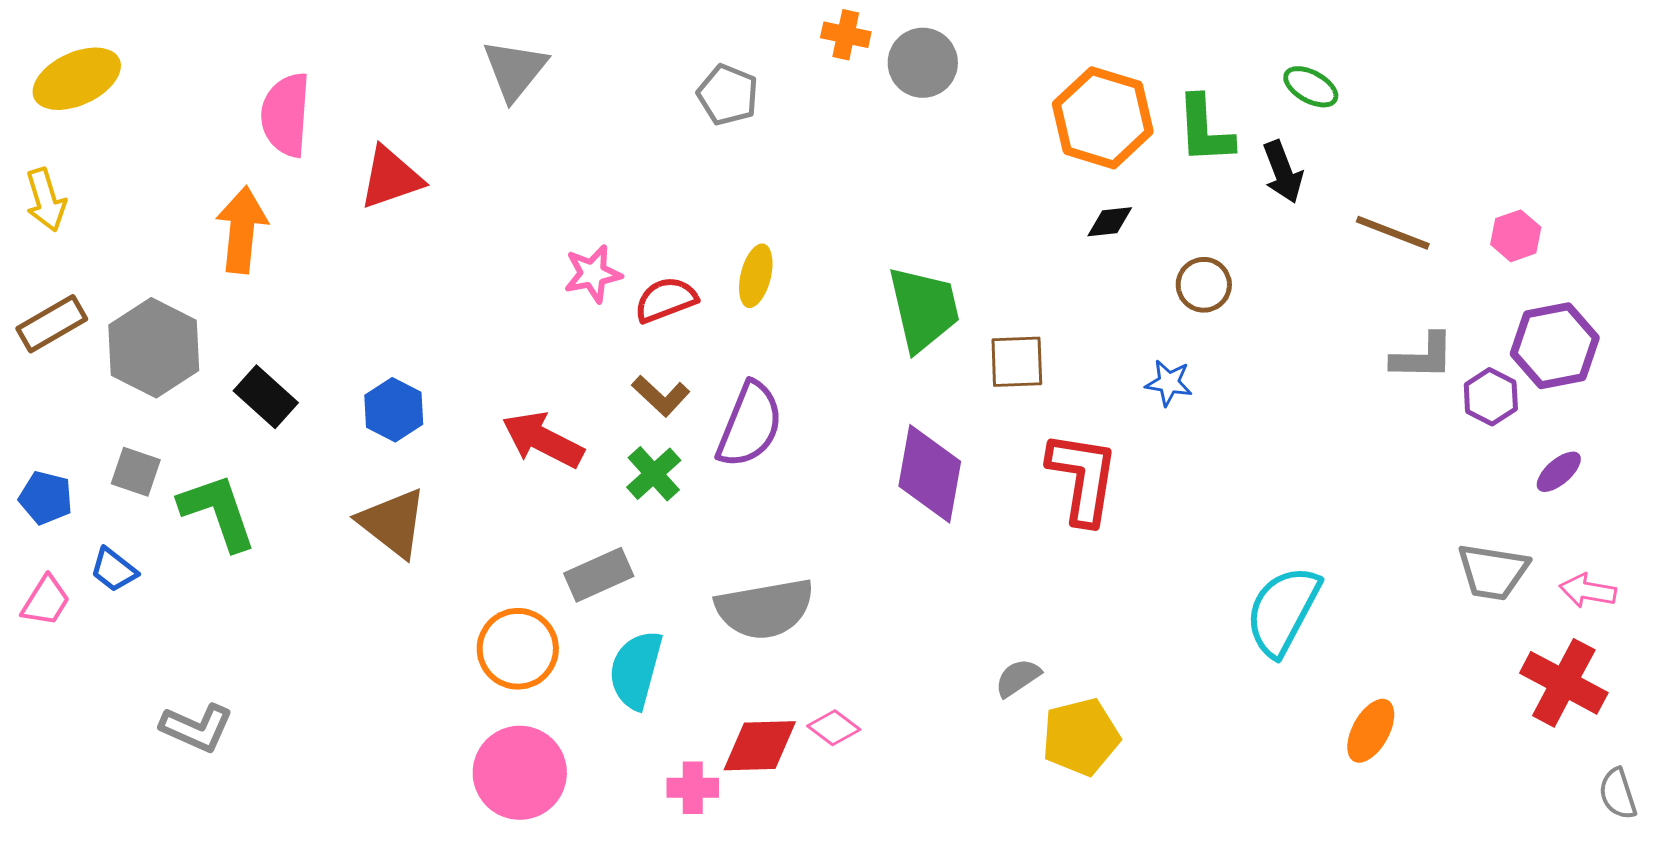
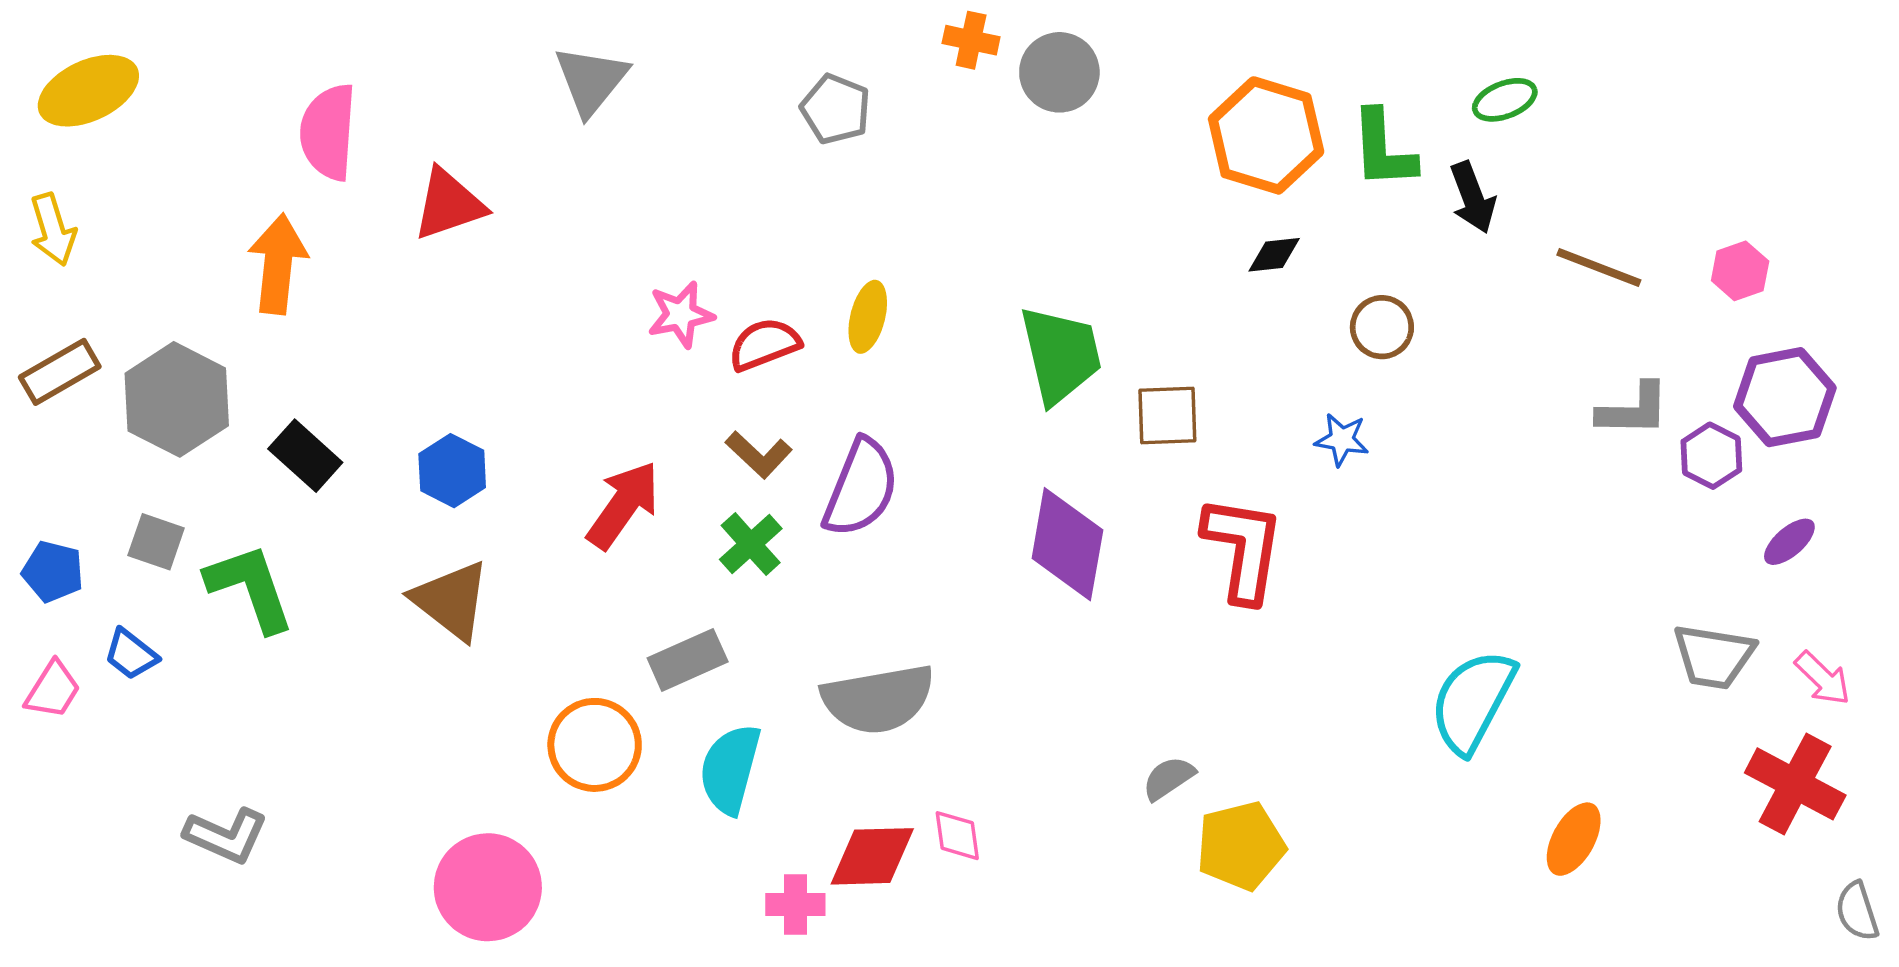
green ellipse: (1311, 87) -> (1505, 100), turned -50
red arrow: (543, 440) -> (623, 505), turned 98
pink arrow: (1588, 591) -> (1823, 678), turned -146
pink diamond: (834, 728) -> (957, 836), turned 45
pink circle: (520, 773) -> (488, 887), moved

